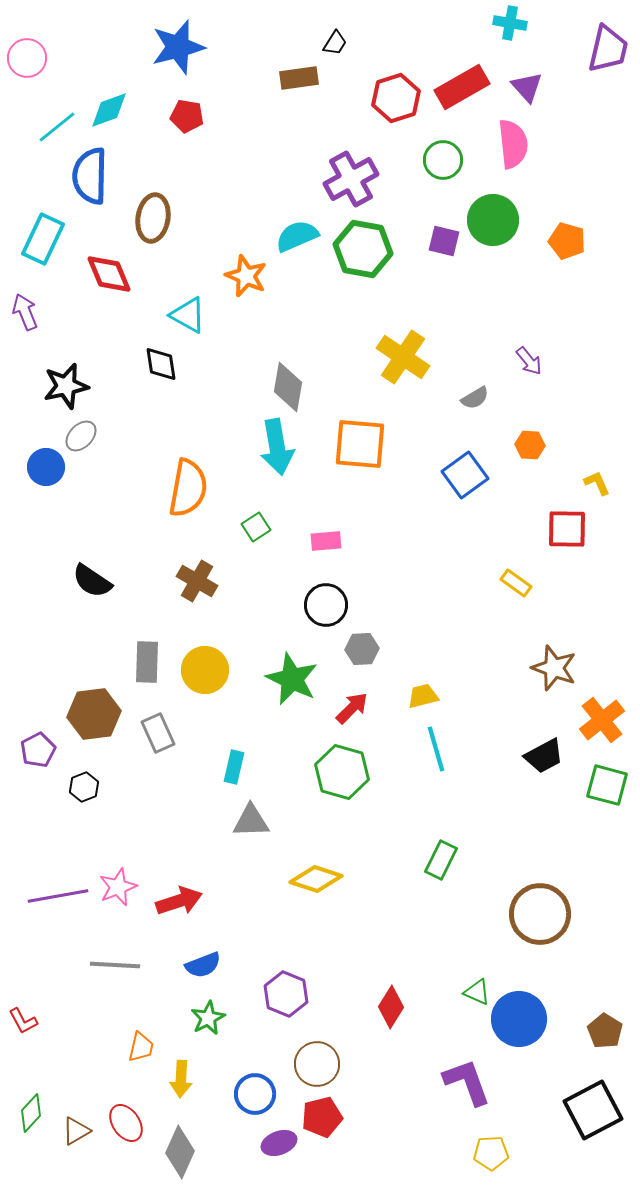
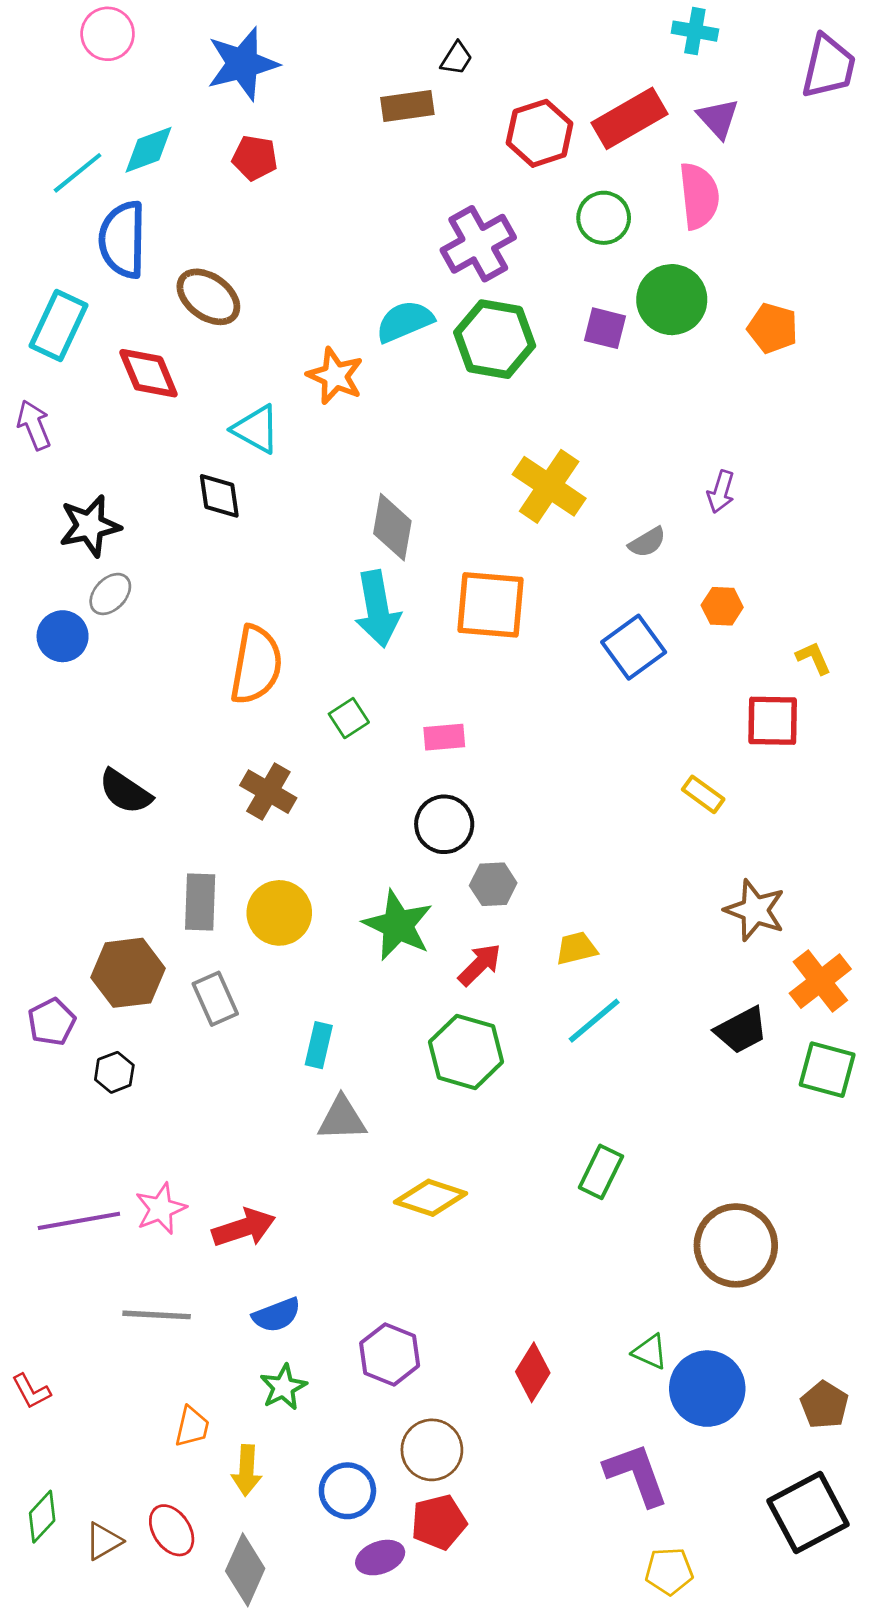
pink circle: (27, 58) -> (108, 34), moved
brown ellipse: (153, 218) -> (208, 297), turned -63
purple arrow: (529, 361) -> (721, 492), turned 56
cyan line: (436, 749) -> (594, 1021), turned 66

